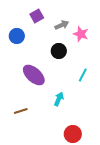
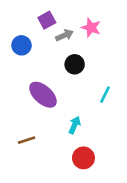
gray arrow: (62, 25) -> (64, 35), moved
pink star: (81, 34) -> (91, 28), moved
red circle: (73, 134) -> (83, 158), moved

